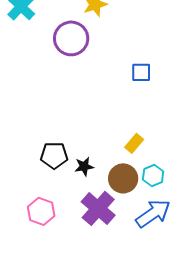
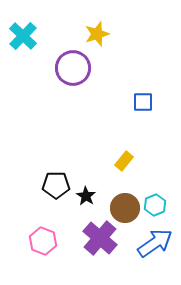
yellow rectangle: (134, 143) -> (124, 161), moved
black star: (84, 166) -> (86, 196), turned -30

